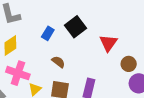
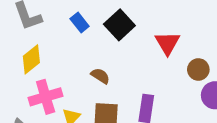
blue rectangle: (48, 33) -> (80, 22), moved, turned -64
pink cross: (18, 73) -> (46, 97), turned -30

